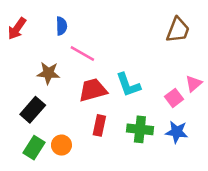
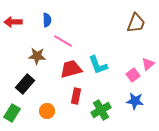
red arrow: (17, 29) -> (13, 22), turned 54
green cross: (140, 129) -> (101, 110), moved, turned -36
green rectangle: (34, 148) -> (12, 113), moved

